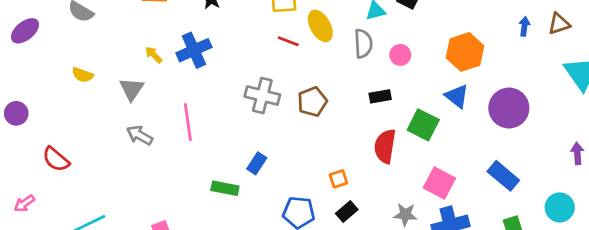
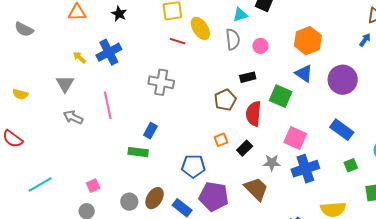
blue arrow: (524, 26) -> (365, 40), moved, turned 32
yellow semicircle: (83, 75) -> (20, 94), moved
brown pentagon: (312, 102) -> (225, 100), moved
blue rectangle: (257, 163) -> (150, 131), moved
black rectangle: (347, 211) -> (245, 148), moved

